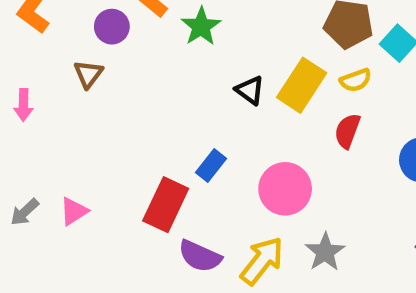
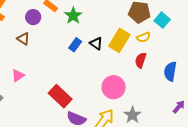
brown triangle: (88, 74) -> (23, 39), turned -32
blue rectangle: (211, 166) -> (75, 45), moved
red rectangle: (166, 205) -> (60, 96), turned -70
pink triangle: (74, 211) -> (18, 76), moved

